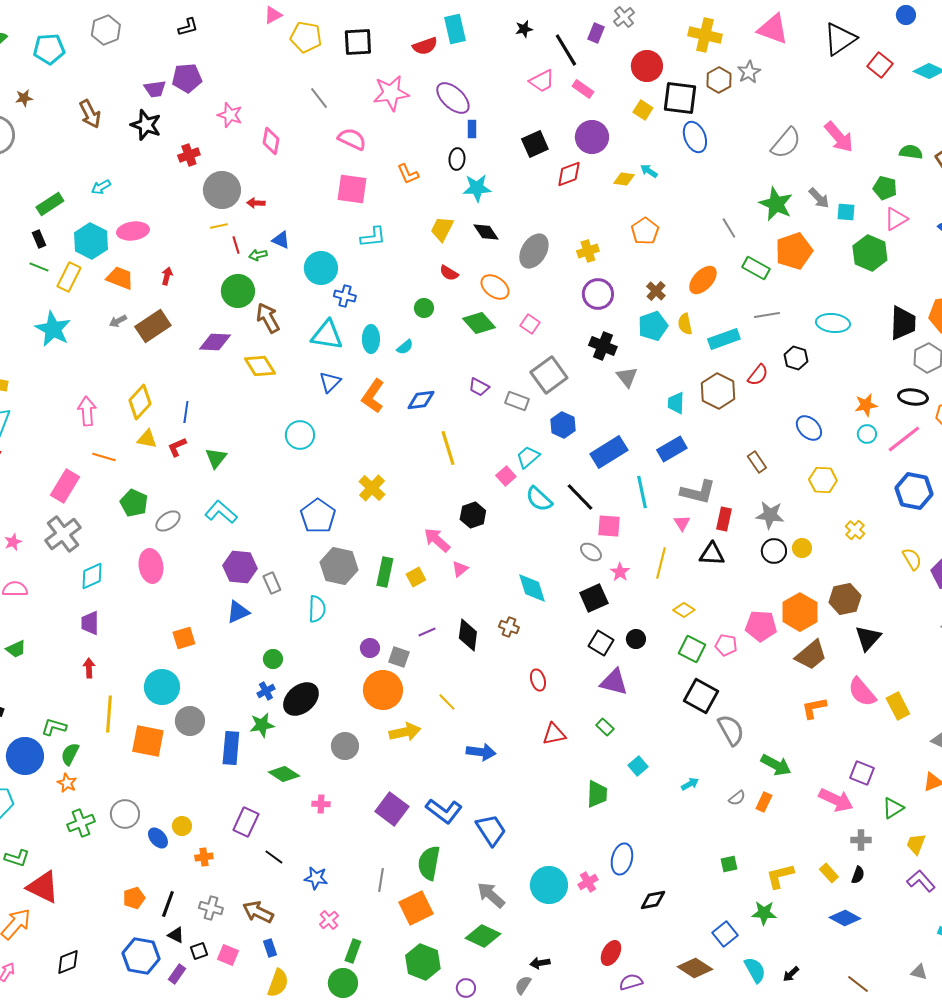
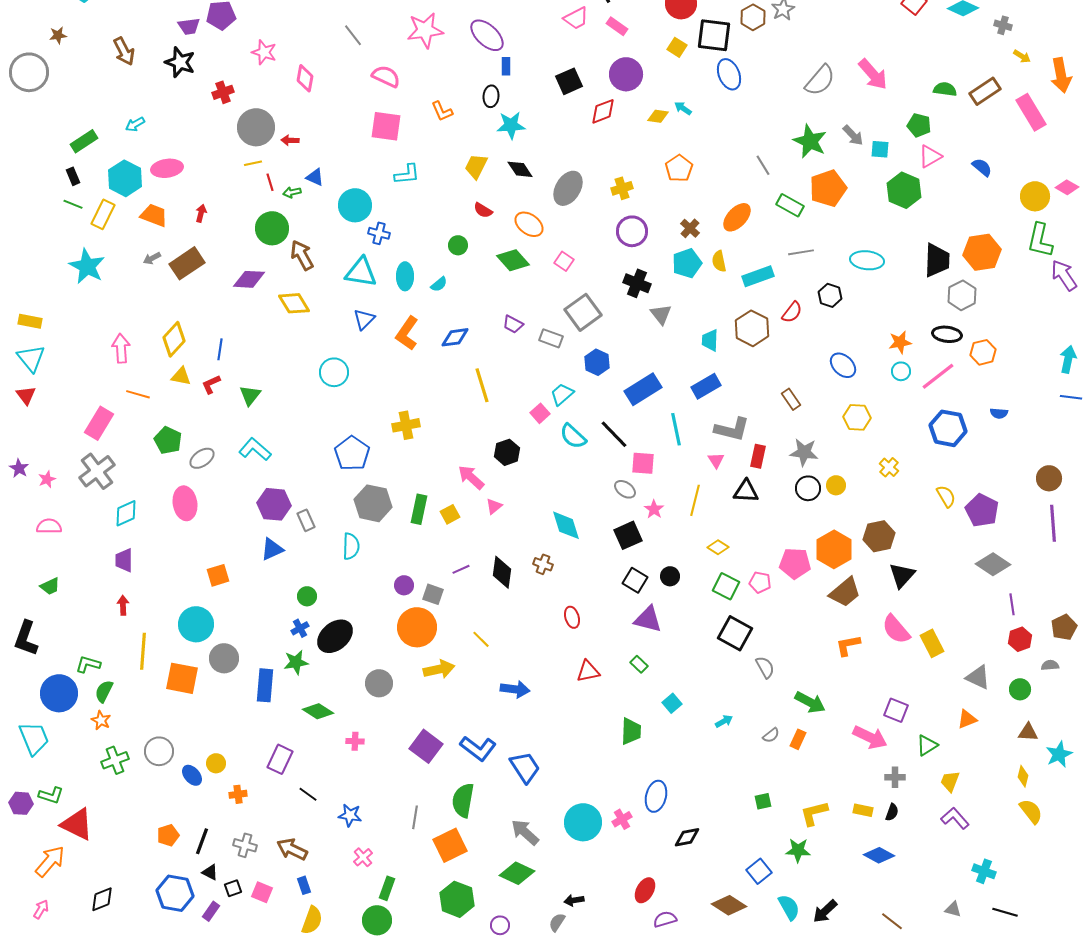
yellow cross: (372, 488) -> (406, 425), turned 36
gray semicircle: (731, 730) -> (765, 667), size x0.7
yellow rectangle: (829, 873) -> (863, 810), turned -36
black arrow: (791, 974) -> (825, 911), size x1.5

